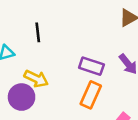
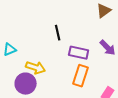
black line: (38, 32) -> (58, 33), moved

